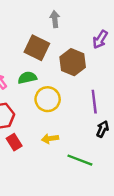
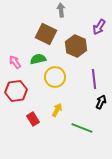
yellow arrow: (50, 139) -> (57, 110), turned 128
red rectangle: (14, 142) -> (33, 119), moved

